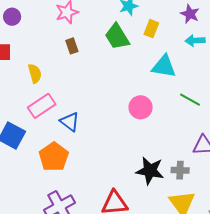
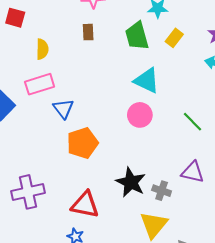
cyan triangle: (164, 66) -> (147, 81), moved
orange pentagon: (54, 157) -> (82, 143), moved

